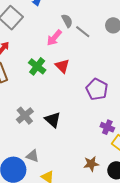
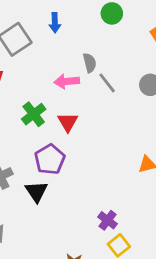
pink arrow: (54, 38) -> (67, 81), turned 30
purple pentagon: (97, 89) -> (50, 159), moved

